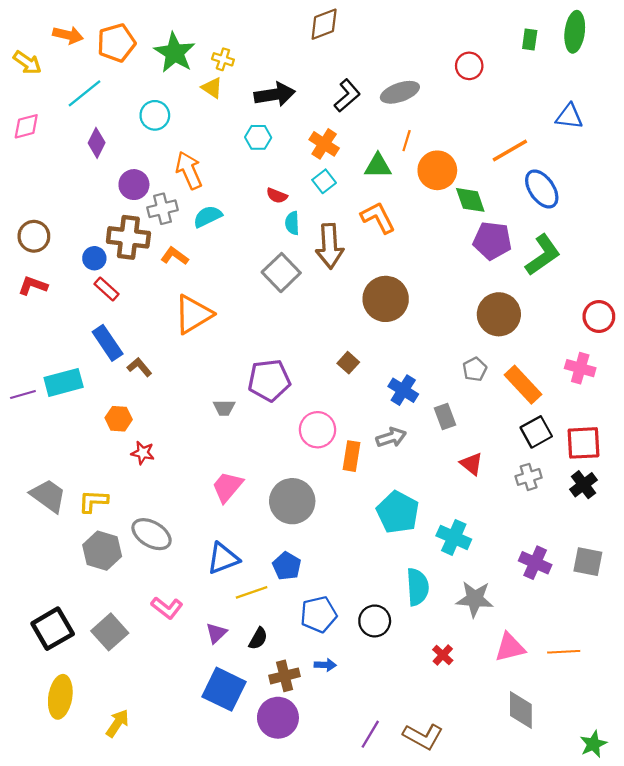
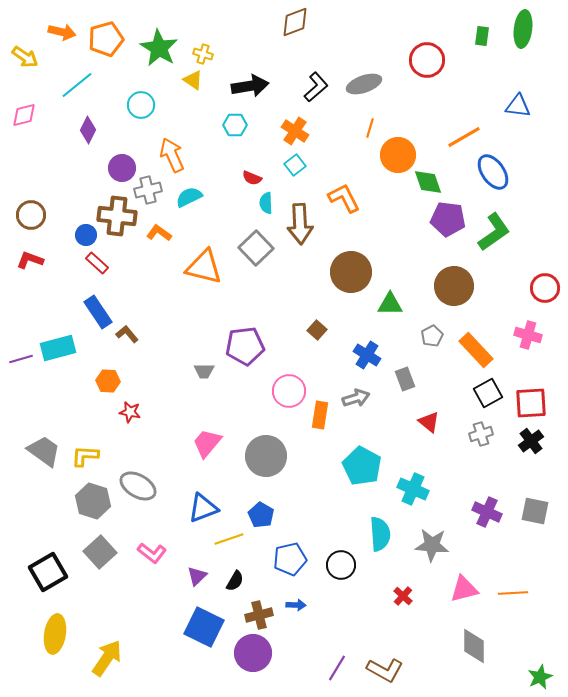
red circle: (469, 66) -> (427, 60), size x1.4
green triangle: (378, 166) -> (390, 304), moved
orange triangle: (193, 314) -> (204, 267), moved, turned 45
gray square: (110, 632) -> (100, 552), moved
yellow arrow: (117, 723) -> (107, 658), size x1.4

